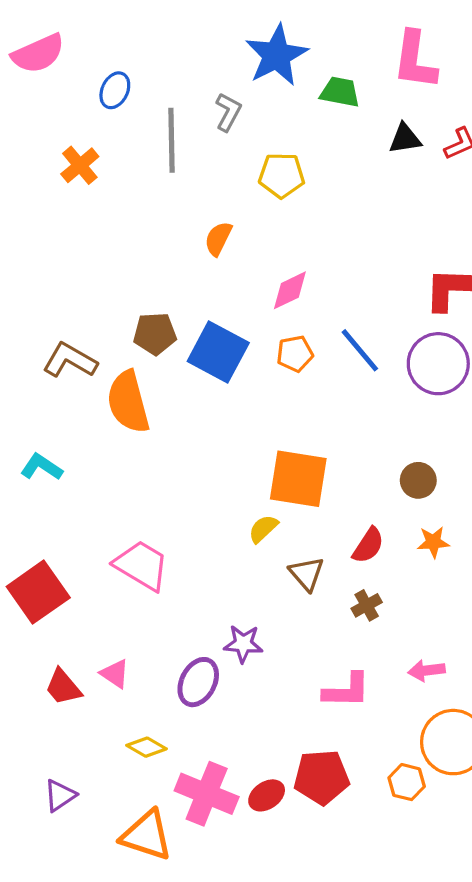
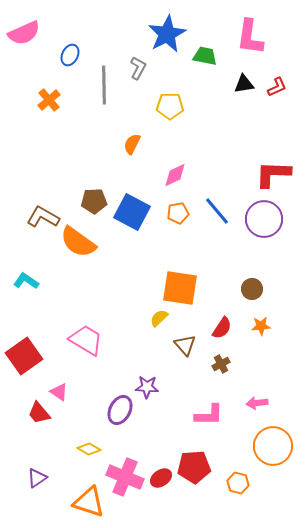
orange semicircle: (128, 402) -> (78, 242), turned -39
pink triangle: (115, 674) -> (59, 392), moved
orange hexagon: (407, 782) -> (238, 483), moved

